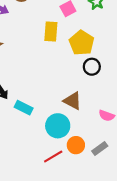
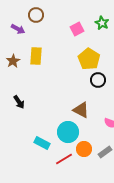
yellow rectangle: (51, 31) -> (36, 56), moved
cyan rectangle: (24, 108) -> (42, 143), moved

